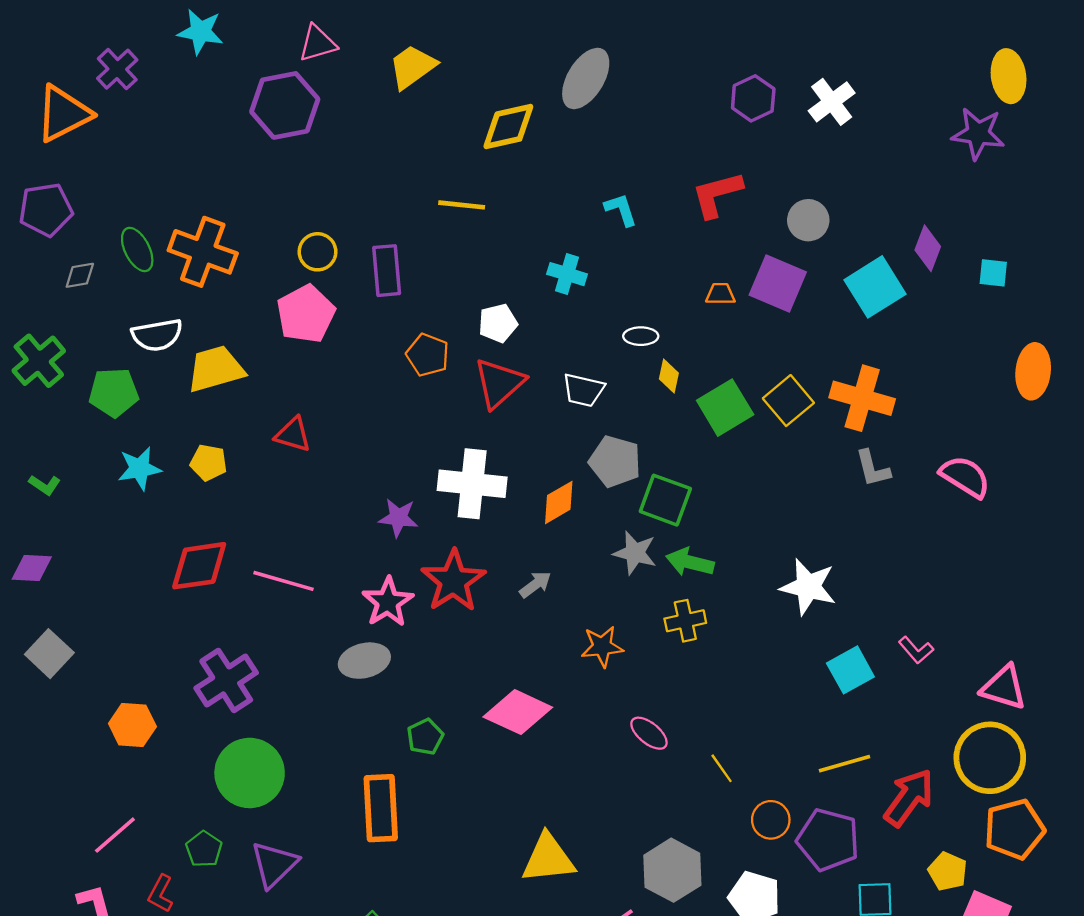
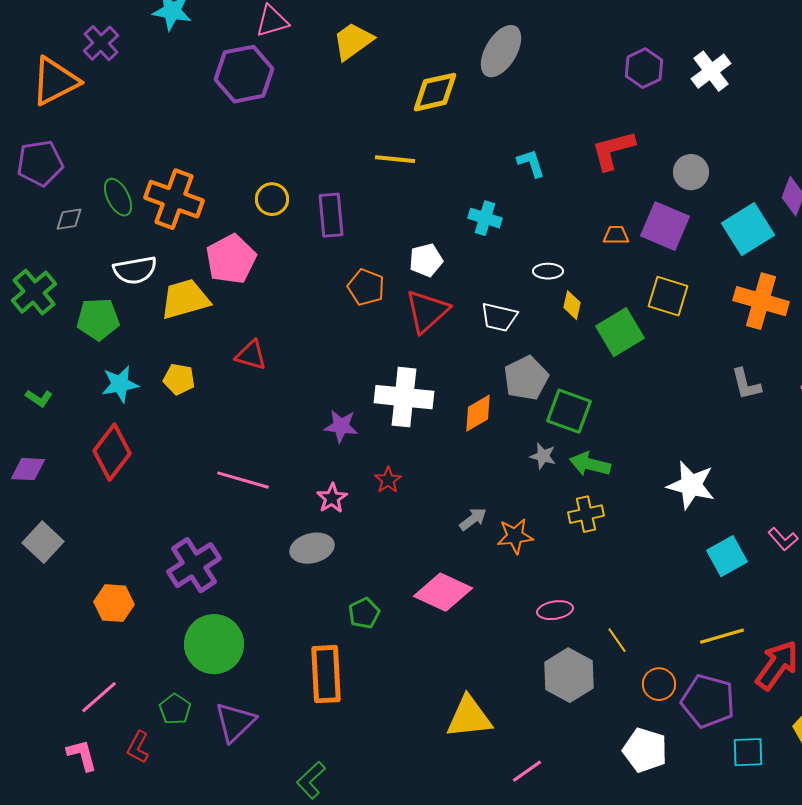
pink pentagon: (306, 314) -> (231, 259), moved
orange cross: (862, 398) -> (761, 301), moved
yellow square: (788, 401) -> (668, 296), moved, turned -33
gray pentagon: (615, 461) -> (526, 378), turned 30
gray star: (635, 553) -> (543, 456), size x0.7
red diamond: (199, 566) -> (112, 452), moved, turned -44
red star: (453, 581) -> (388, 480), size x0.5
gray arrow: (535, 584) -> (473, 519), moved
pink star: (388, 602) -> (332, 498), size x0.7
pink ellipse: (649, 733) -> (555, 610), turned -48
gray hexagon: (672, 870) -> (569, 675), moved

